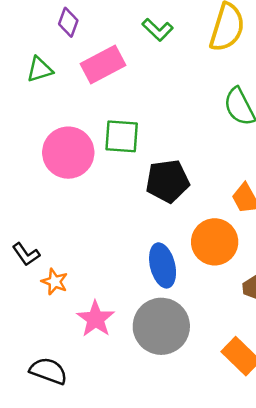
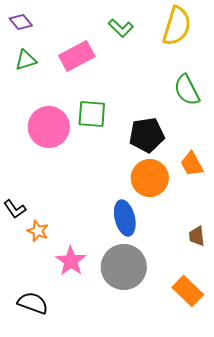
purple diamond: (68, 22) -> (21, 22), moved, turned -60
black pentagon: (168, 181) -> (147, 135), moved
orange circle: (215, 242) -> (150, 178), moved

